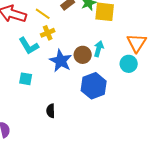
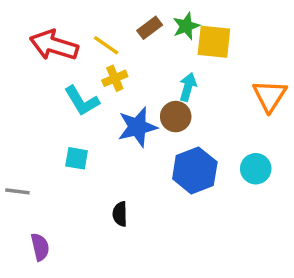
cyan arrow: (99, 49) -> (188, 87), moved
blue star: (61, 61) -> (137, 127), turned 30
cyan circle: (129, 64) -> (256, 169), moved

